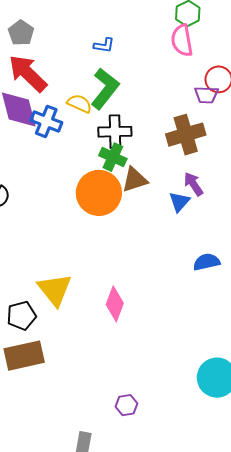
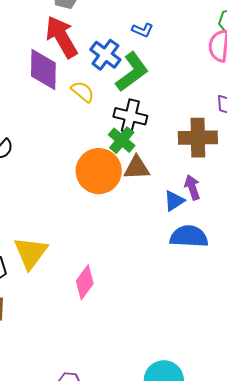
yellow semicircle: (79, 104) -> (83, 92), moved
blue cross: (46, 121) -> (105, 55), moved
blue semicircle: (207, 262) -> (189, 236), moved, size x1.4

